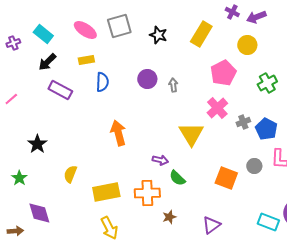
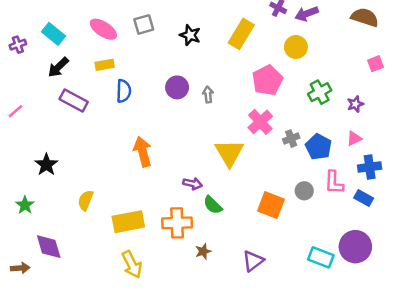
gray square: (119, 26) -> (144, 24), size x0.7

